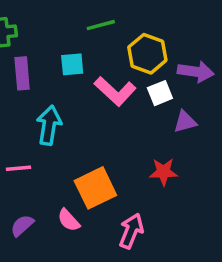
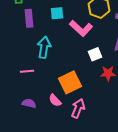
white square: (160, 93) -> (95, 54), moved
purple semicircle: (22, 226) -> (29, 103), turned 56
pink arrow: (131, 231) -> (78, 108), moved

